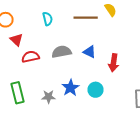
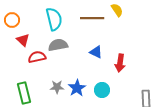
cyan semicircle: (48, 19) -> (54, 19), size x1.6
gray semicircle: (62, 52) -> (58, 45), moved
gray star: (48, 97) -> (57, 87), moved

